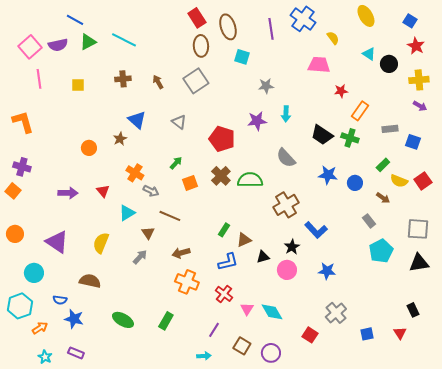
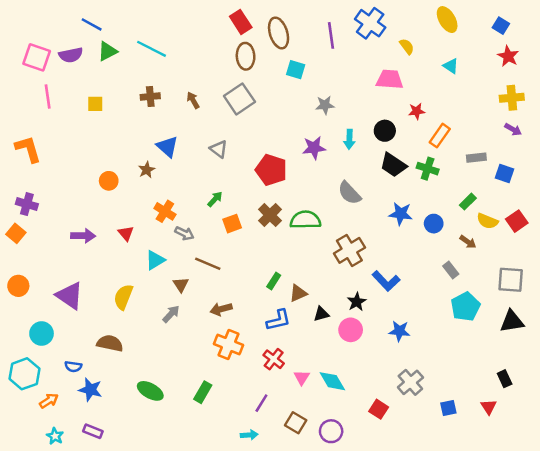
pink square: (30, 47) -> (37, 57), turned -30
black circle: (389, 64) -> (385, 131), moved

